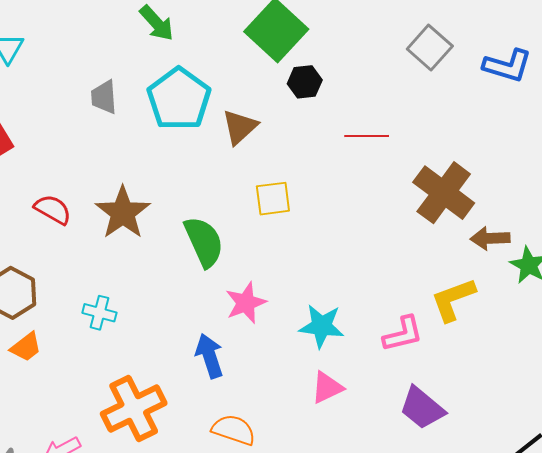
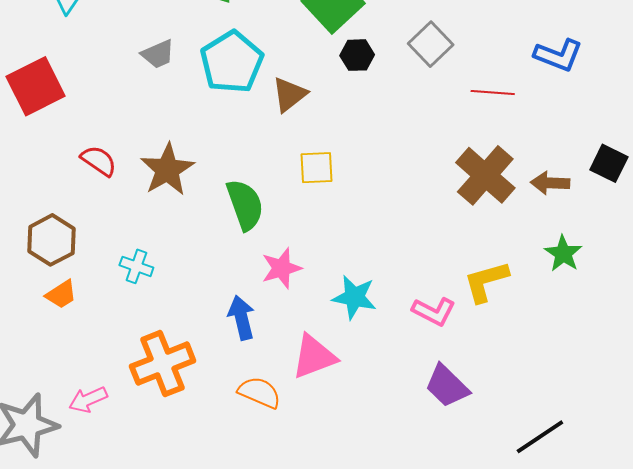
gray square: (430, 47) -> (431, 44), moved
gray trapezoid: (104, 97) -> (158, 54), turned -114
red line: (367, 136) -> (493, 93), moved
brown arrow: (490, 238) -> (550, 183), moved
pink L-shape: (403, 334) -> (434, 311), turned 36
pink triangle: (327, 388) -> (314, 357), moved, size x1.4

